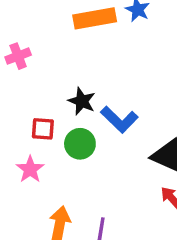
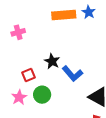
red square: (43, 129) -> (28, 75), turned -32
green circle: (80, 144) -> (42, 95), moved

